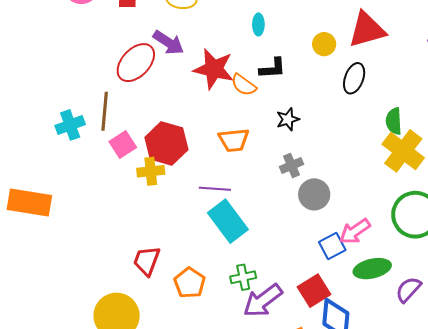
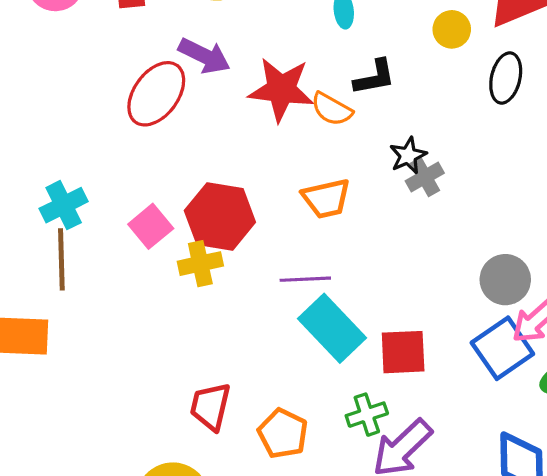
brown line: (105, 111) -> (61, 259), moved
gray cross: (291, 165) -> (425, 177), moved
gray circle: (314, 194) -> (505, 280), moved
blue square: (332, 246) -> (502, 348), size x1.4
red square: (314, 291) -> (403, 352), moved, turned 36

